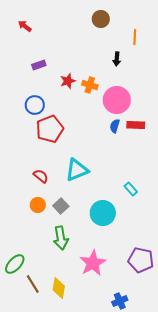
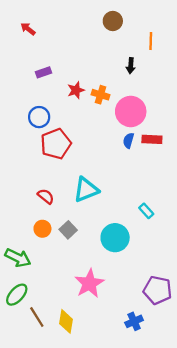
green arrow: (61, 238) -> (18, 258), moved, turned -55
pink star: (93, 263) -> (89, 283), moved
blue cross: (120, 301) -> (134, 321), moved

